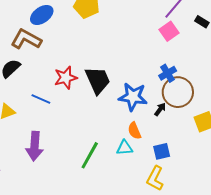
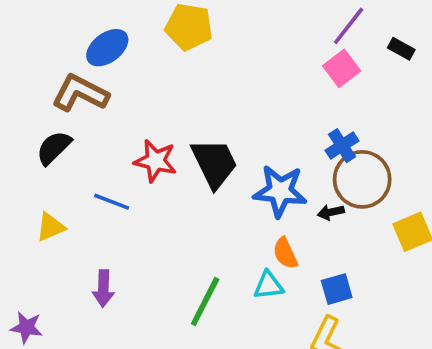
red star: (66, 78) -> (155, 161), turned 30
black arrow: (160, 109) -> (331, 212), turned -136
purple arrow: (35, 146) -> (103, 288), size x0.7

